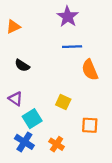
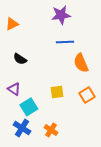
purple star: (68, 17) -> (61, 15), turned 30
yellow square: (63, 102) -> (57, 92), turned -32
orange square: (90, 125) -> (87, 95), moved, turned -35

